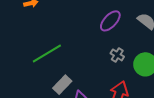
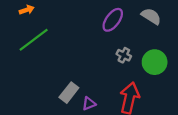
green line: (47, 54) -> (34, 40), moved

